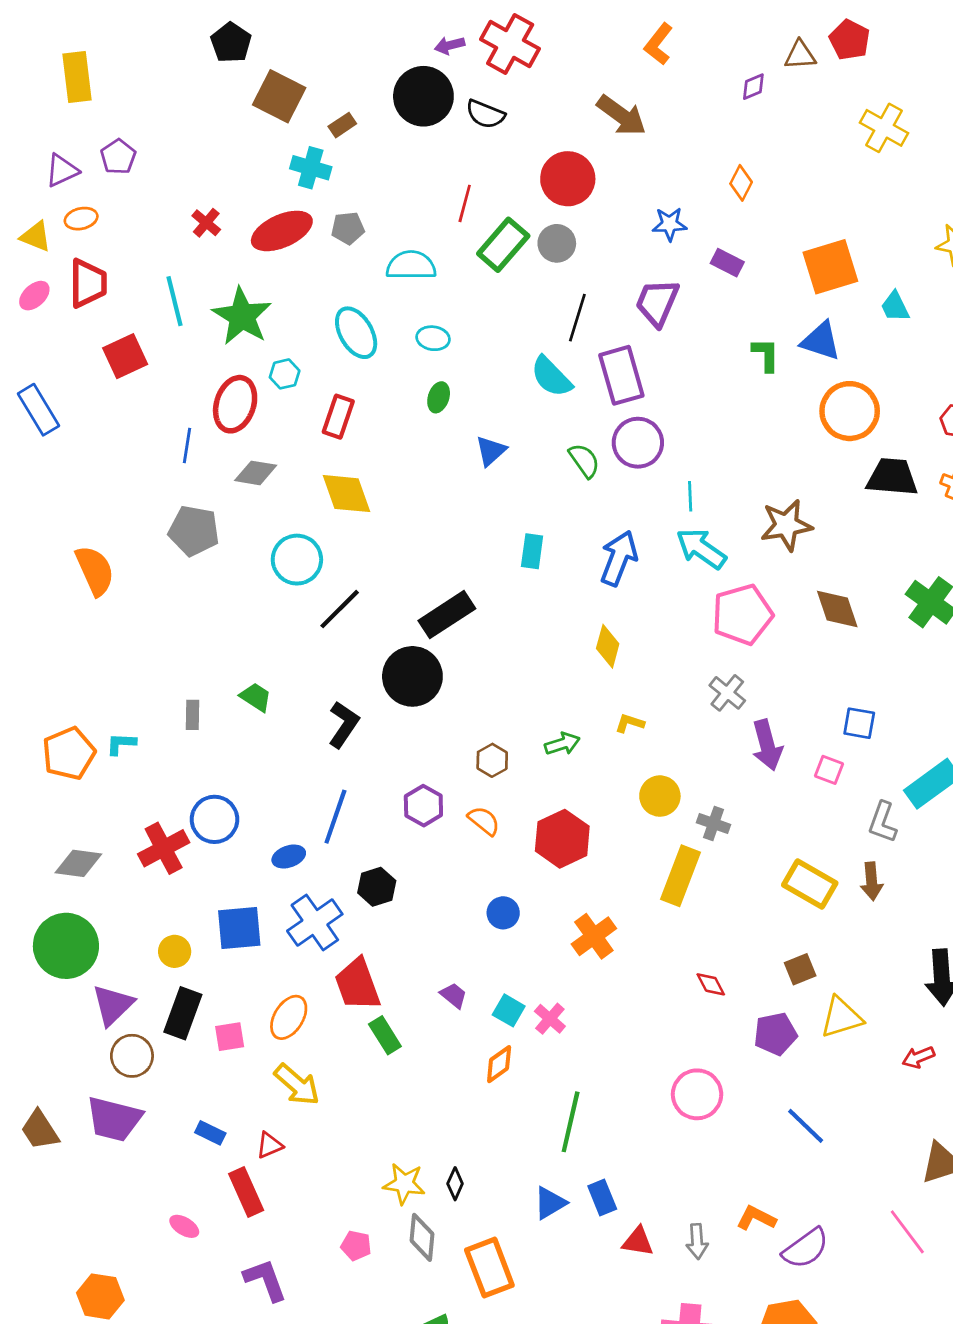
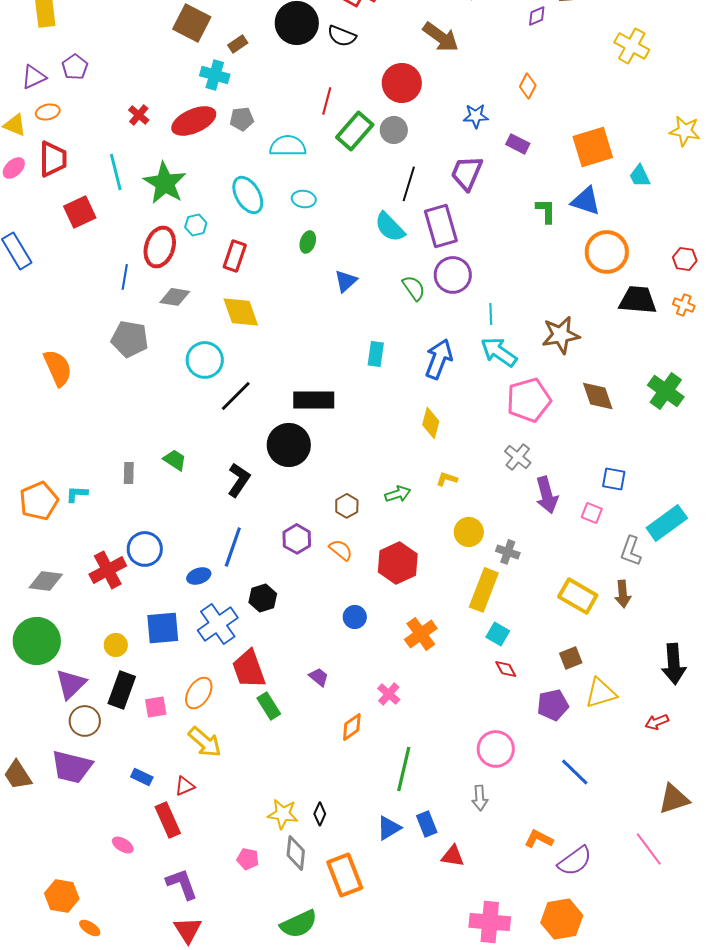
black rectangle: (447, 615) -> (314, 400), turned 33
cyan square: (509, 1010) -> (498, 634), moved
gray arrow: (697, 1241) -> (480, 798), moved

